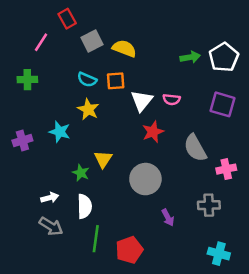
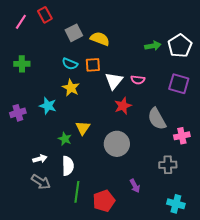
red rectangle: (67, 19) -> (45, 15), moved
pink line: (41, 42) -> (21, 22), moved
purple arrow: (168, 218) -> (135, 186), moved

